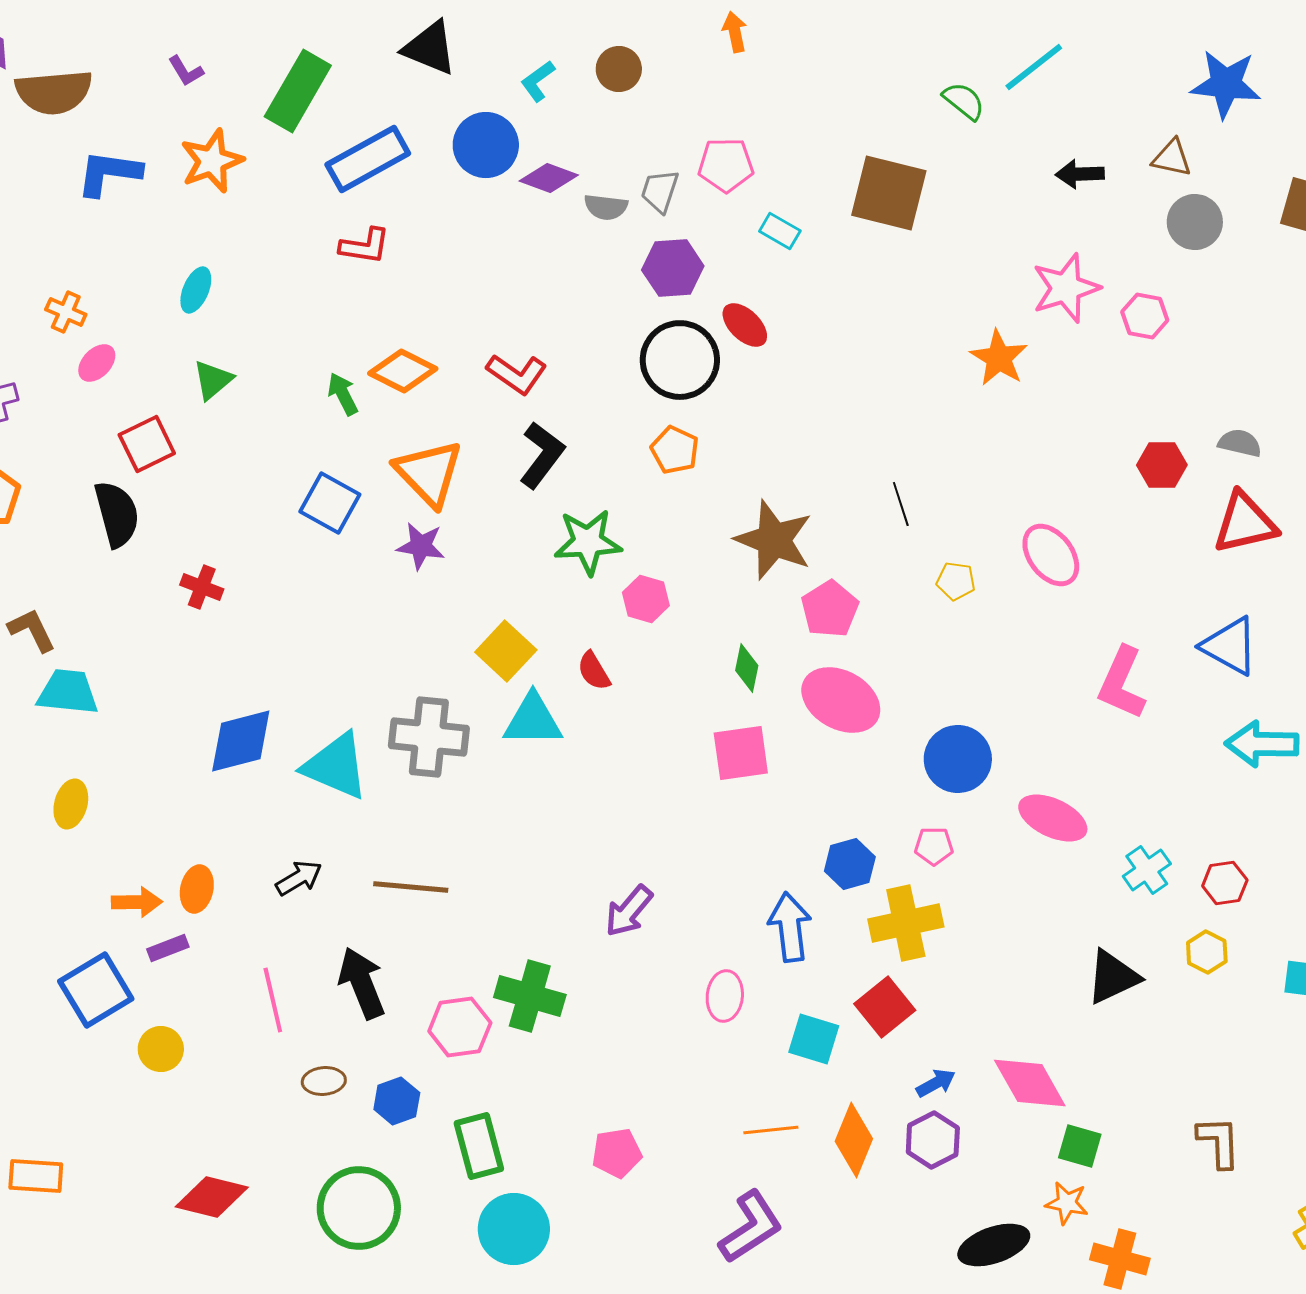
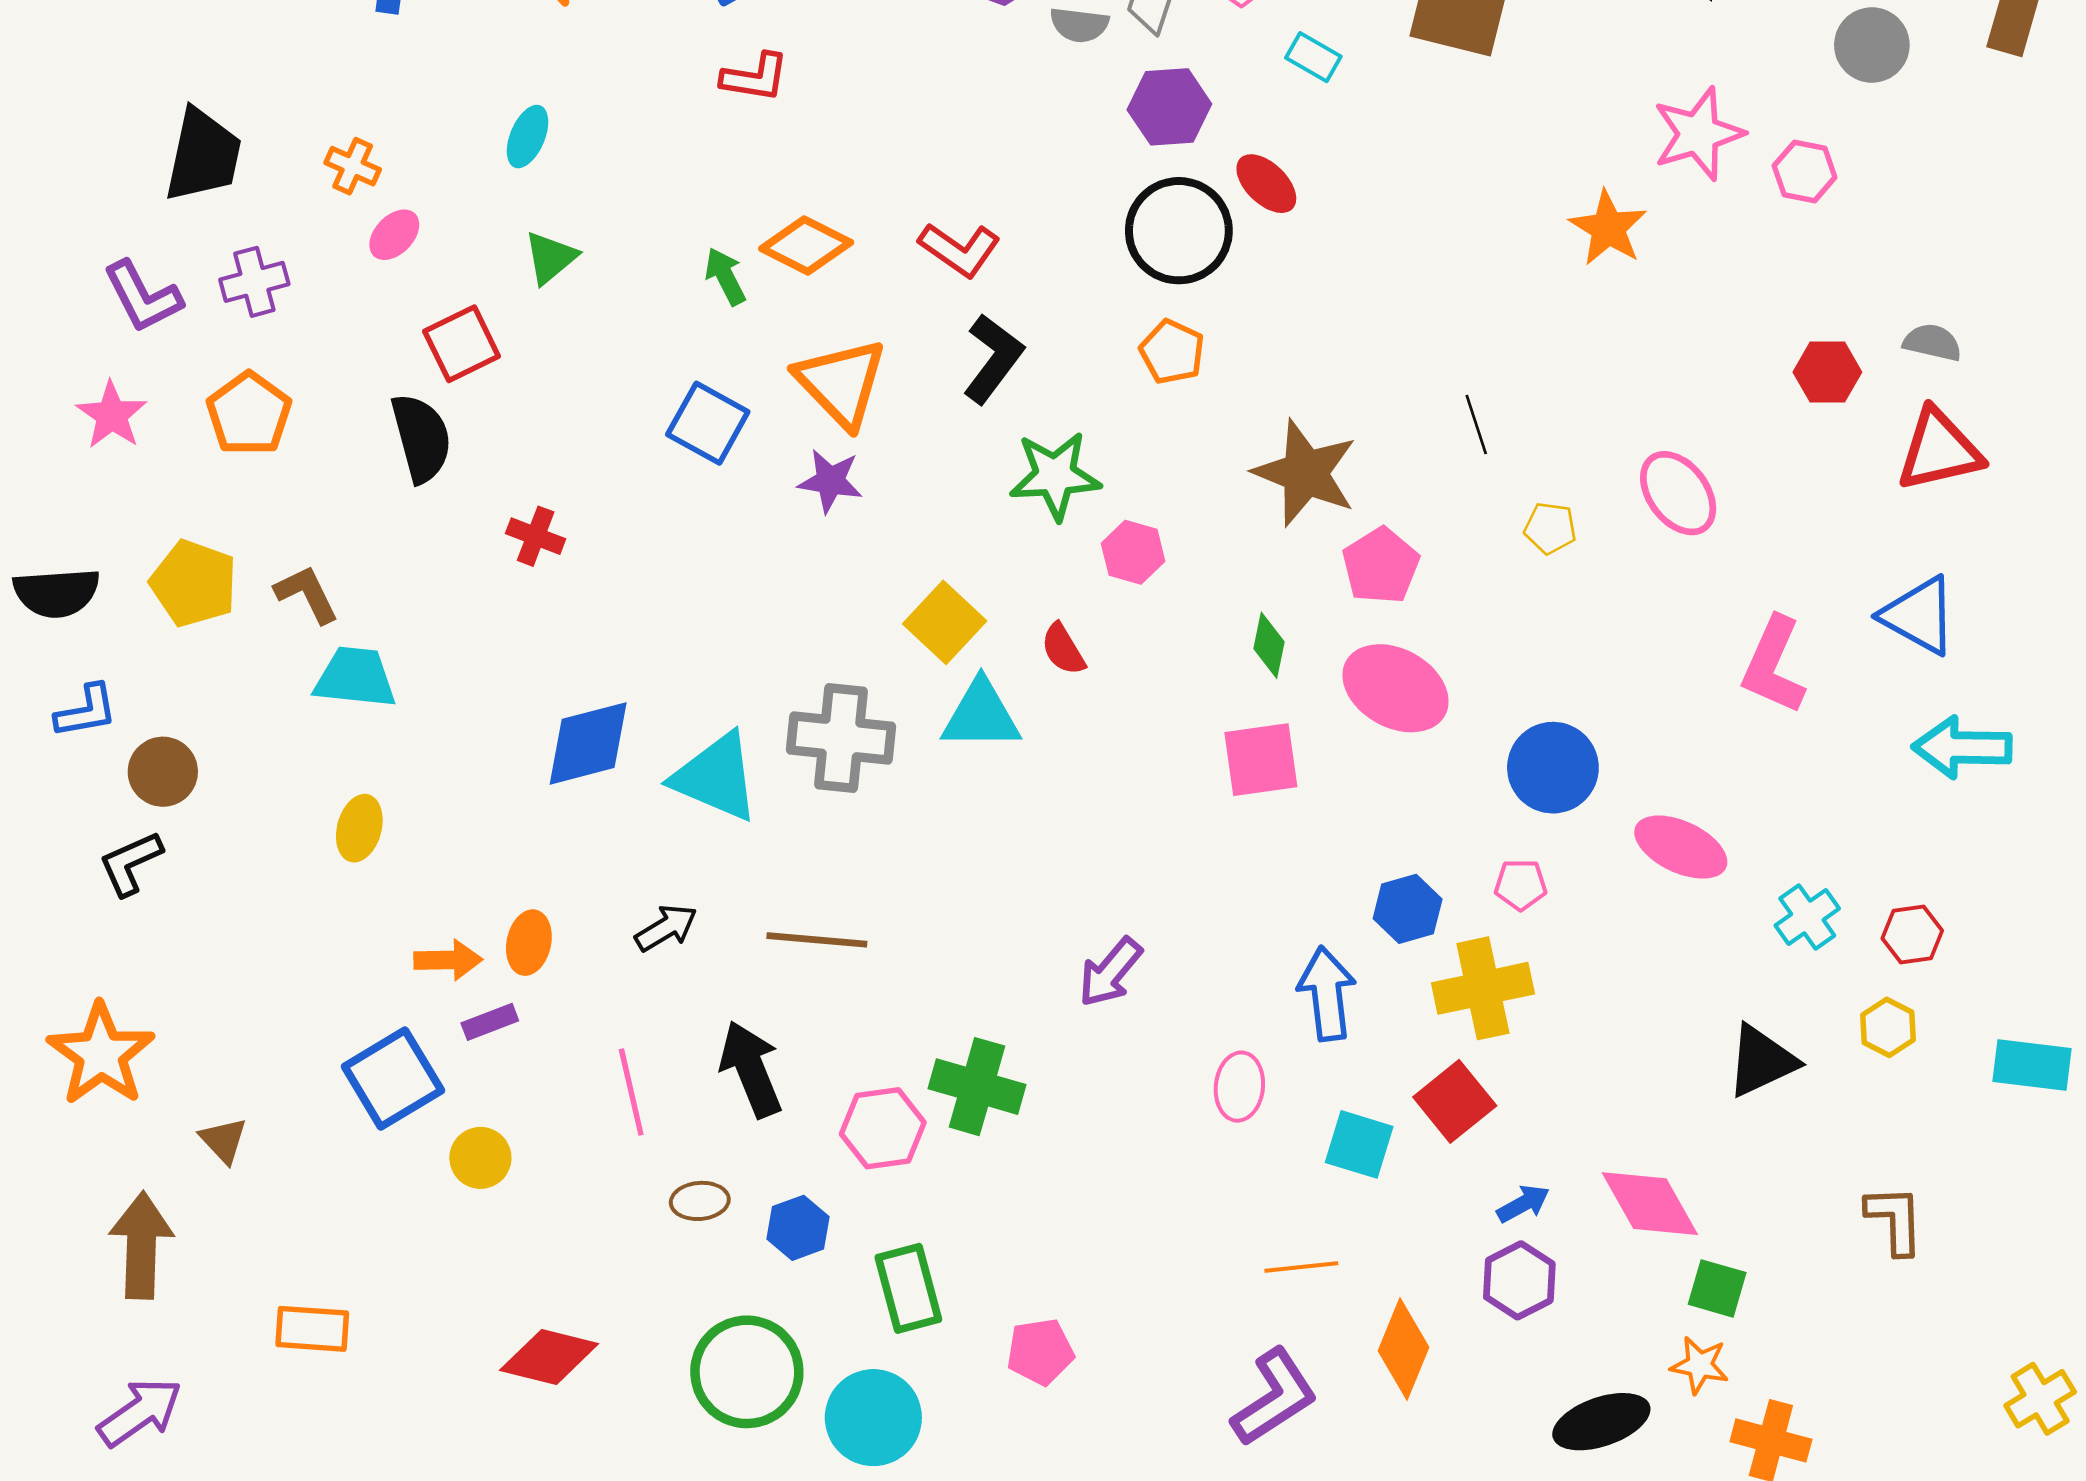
orange diamond: (854, 1140) -> (1404, 1349), moved
brown L-shape: (1219, 1142) -> (1895, 1220), moved
pink pentagon: (617, 1153) -> (1040, 1352), moved
cyan circle: (514, 1229) -> (873, 1418), moved

